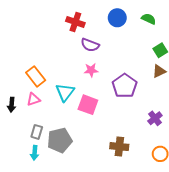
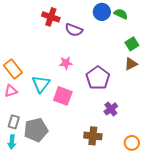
blue circle: (117, 18) -> (102, 12), moved
purple semicircle: (90, 45) -> (74, 30), moved
purple cross: (155, 118) -> (111, 109), moved

